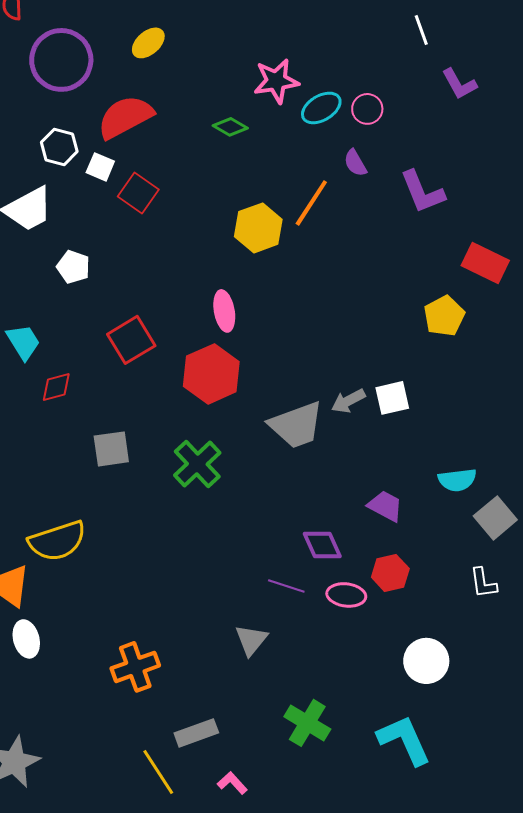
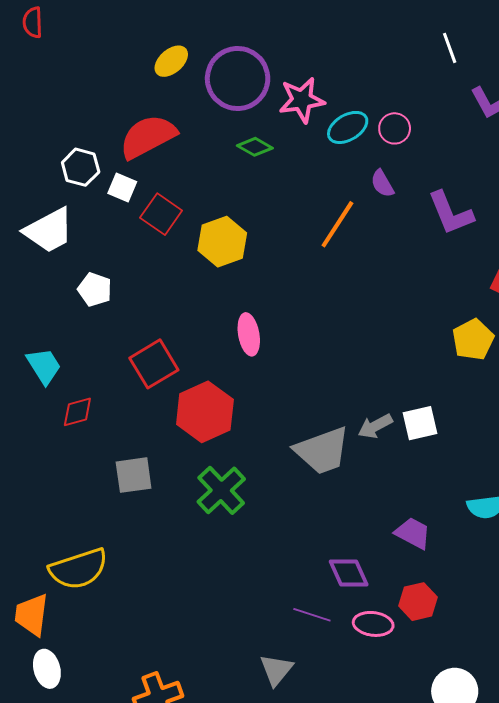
purple circle: (61, 60) -> (238, 78), moved
yellow hexagon: (258, 228) -> (222, 242), moved
red hexagon: (211, 374) -> (205, 412), moved

